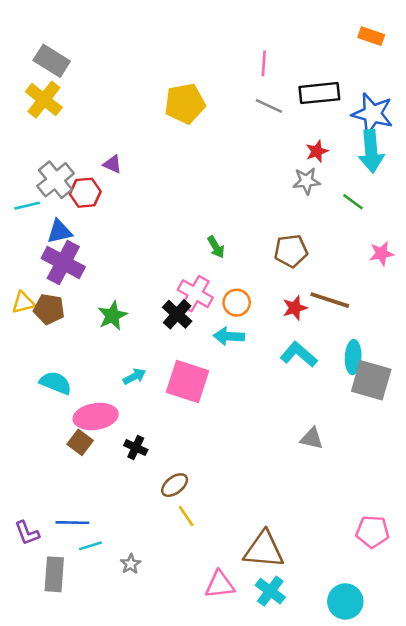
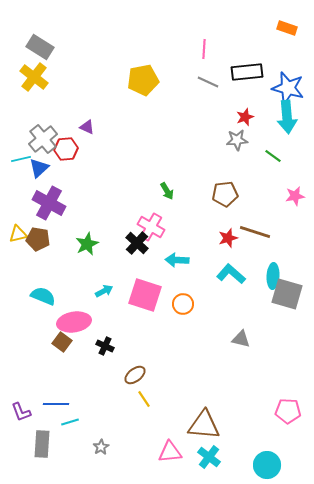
blue triangle: (59, 232) -> (39, 168), moved, turned -30
orange circle: (237, 303) -> (183, 304), moved
gray star: (131, 564) -> (101, 447), moved

